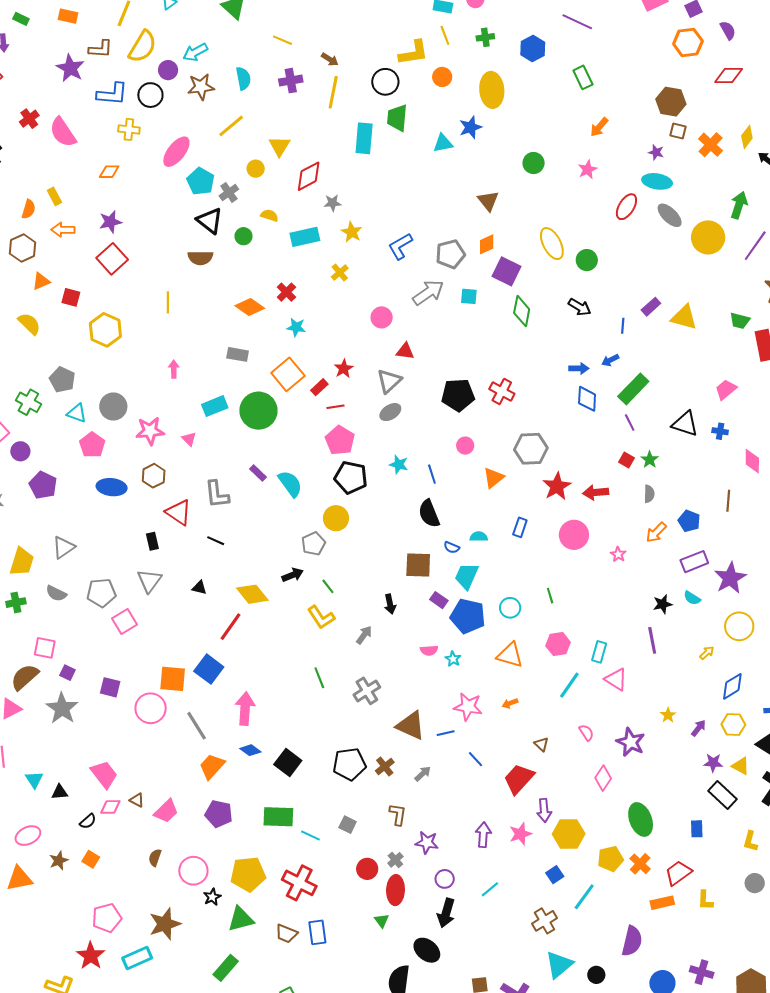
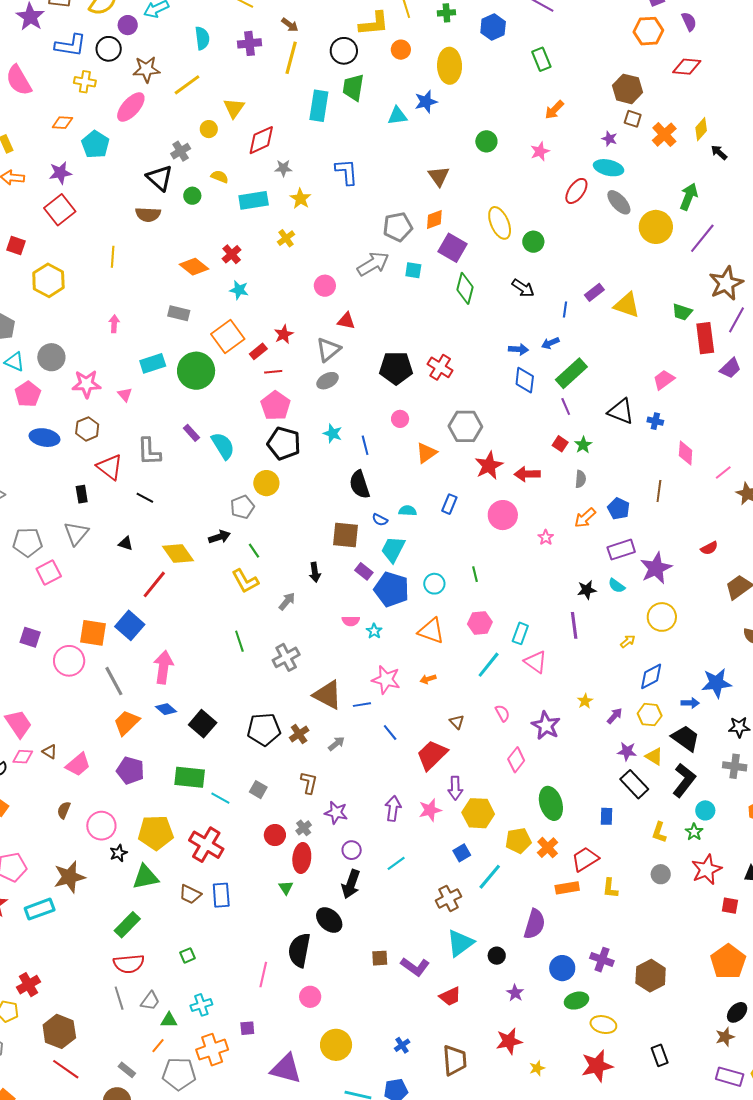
brown star: (201, 87) -> (146, 69), moved
cyan pentagon: (201, 181) -> (95, 144), moved
blue L-shape: (400, 246) -> (347, 172), moved, turned 112

